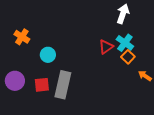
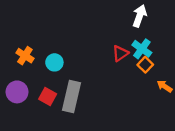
orange cross: (22, 37) -> (25, 56), moved
red square: (42, 85) -> (48, 96), turned 35

